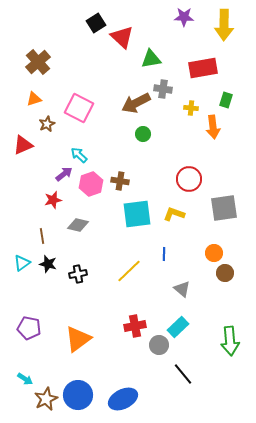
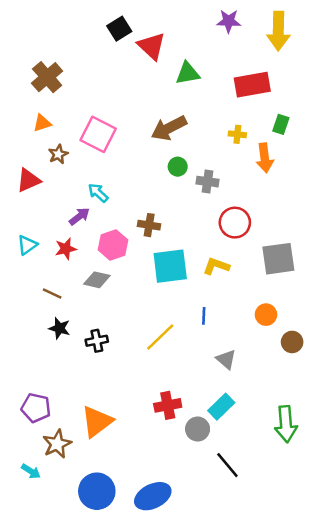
gray cross: (163, 89) -> (208, 182), moved
pink hexagon: (91, 184) -> (113, 245), moved
brown line: (42, 236) -> (52, 293), turned -56
cyan triangle: (22, 263) -> (27, 245), moved
brown circle: (225, 273) -> (292, 342), moved
brown star: (46, 399) -> (57, 444), moved

